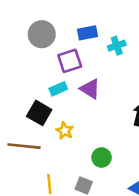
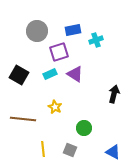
black square: (39, 113) -> (19, 75), moved

